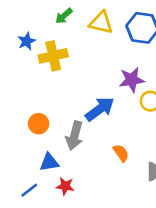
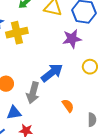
purple star: (132, 80) -> (72, 39), moved

